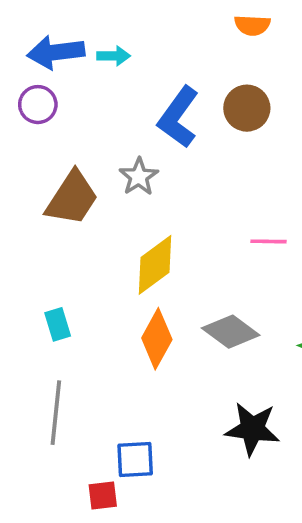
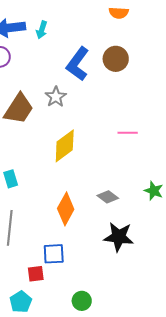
cyan arrow: (114, 56) -> (42, 30), turned 108
gray diamond: (231, 332) -> (108, 197), moved, size x0.7
orange diamond: (157, 339) -> (66, 209), moved

